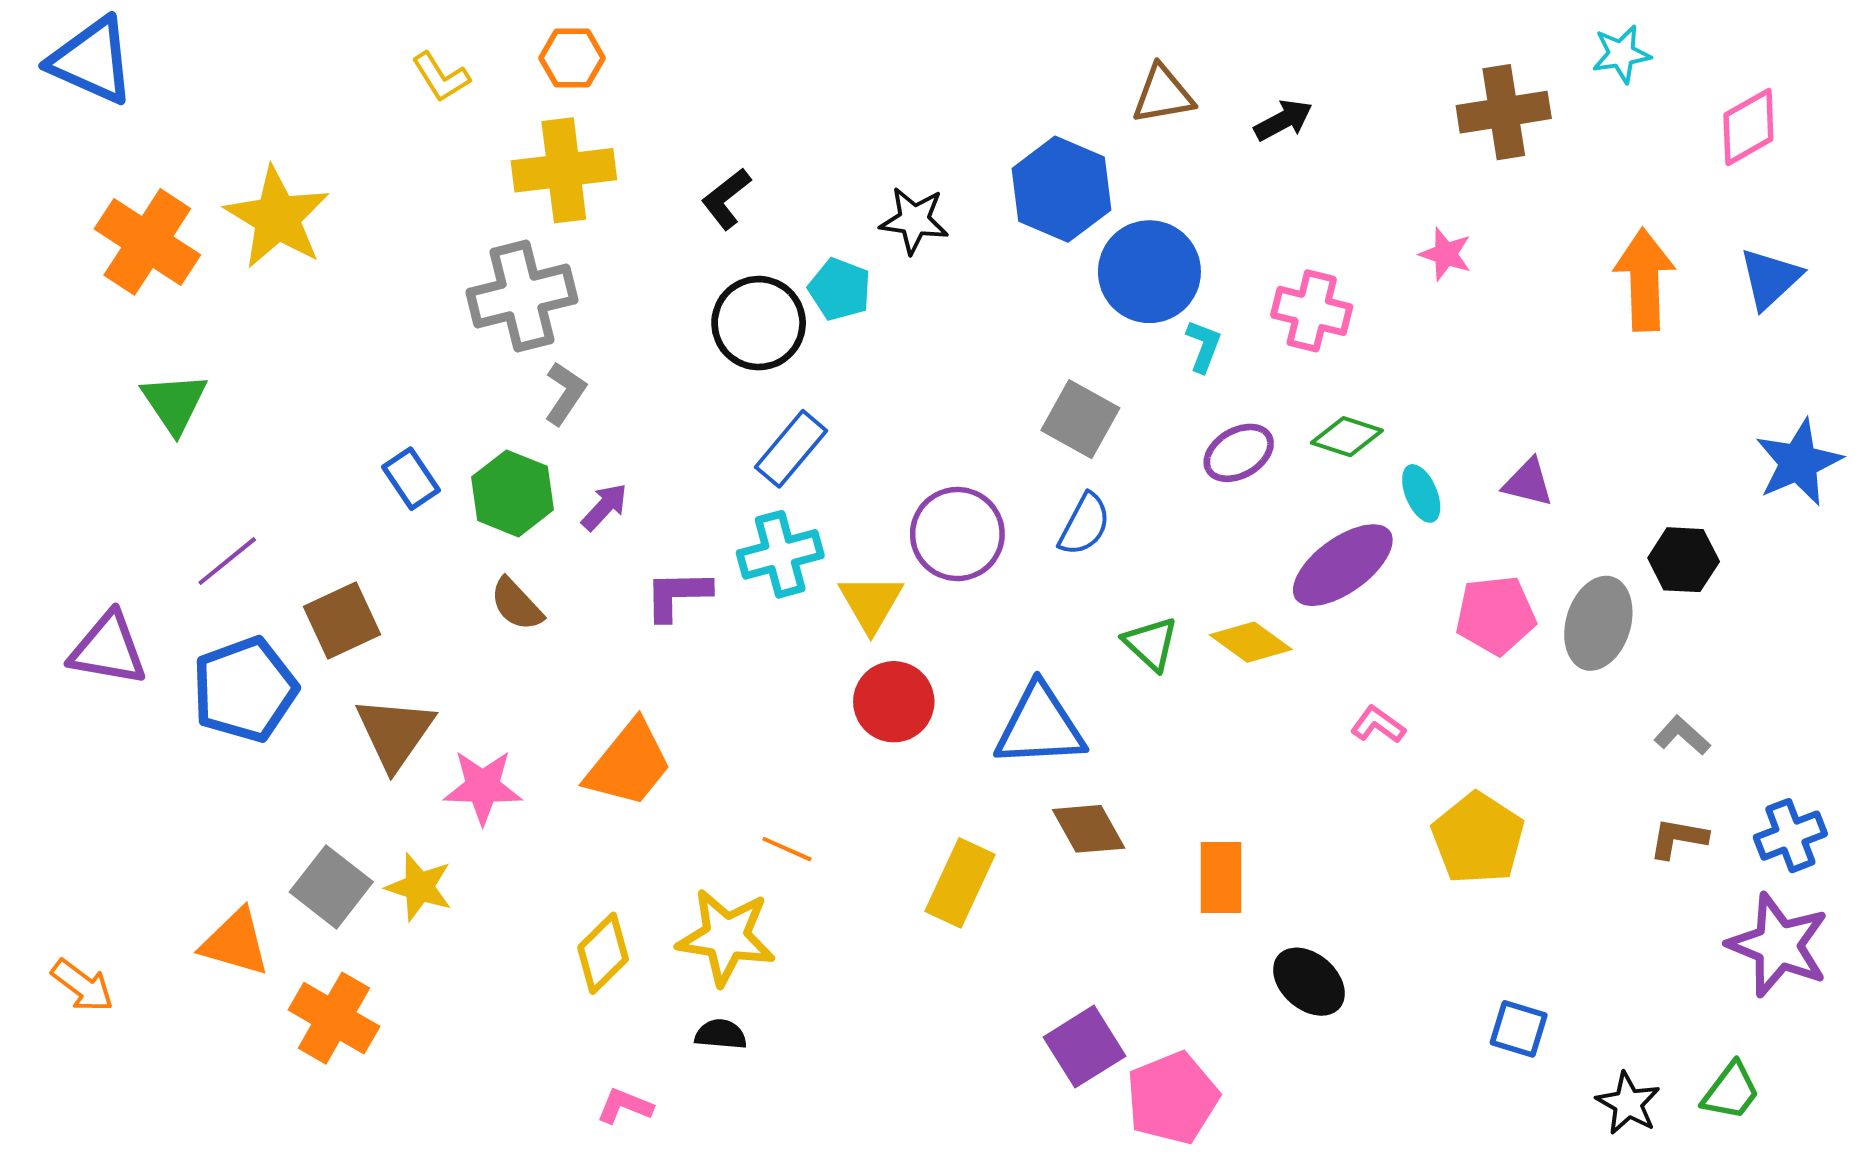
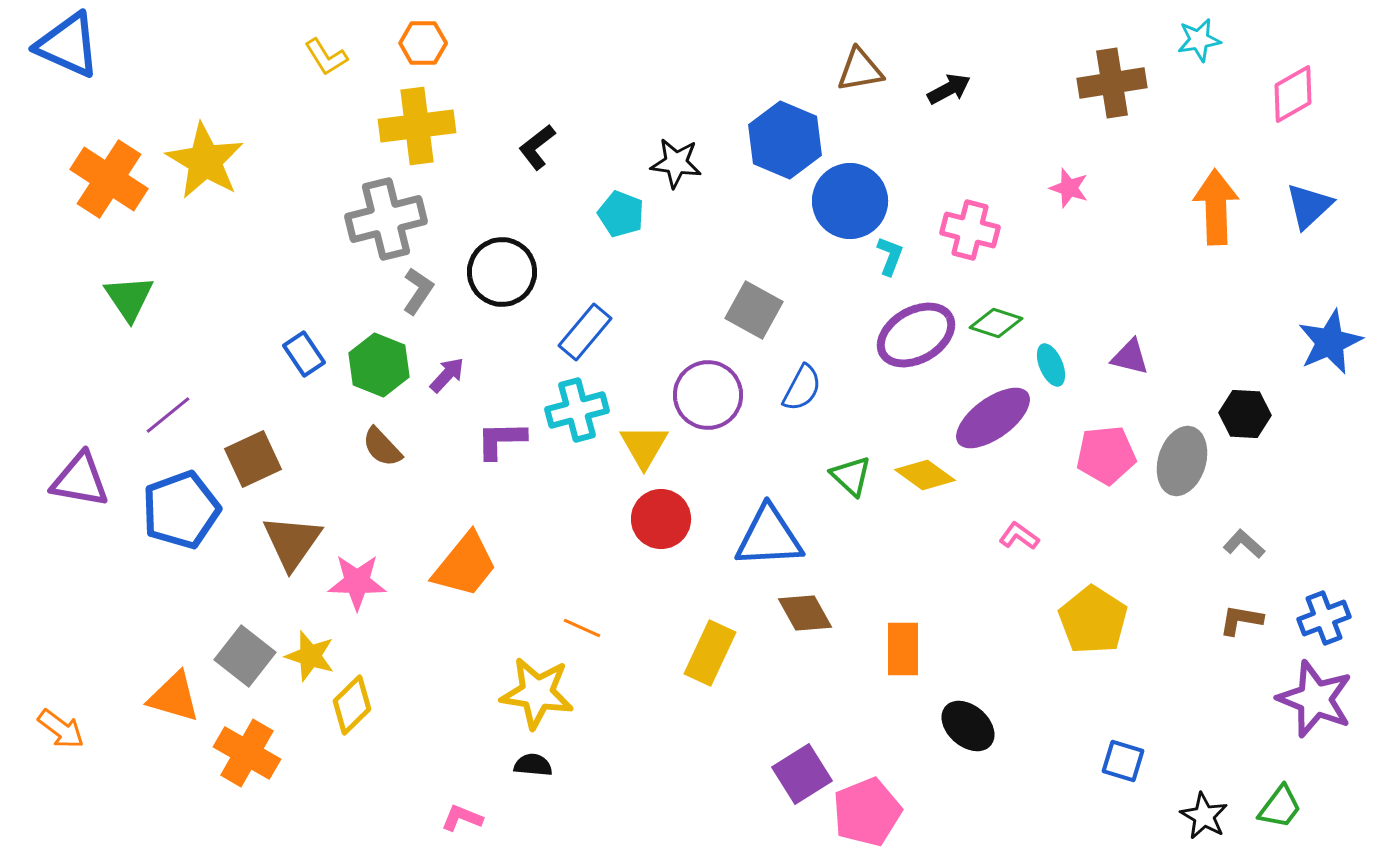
black circle: (759, 323) -> (502, 272), moved
gray square: (1080, 419) -> (754, 310), moved
purple ellipse: (1239, 453) -> (916, 335), size x1.5
yellow diamond: (603, 953) -> (352, 705), moved

